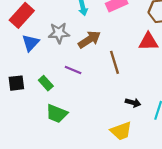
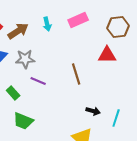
gray star: (59, 33) -> (25, 59), moved
brown arrow: (89, 39) -> (18, 31), moved

